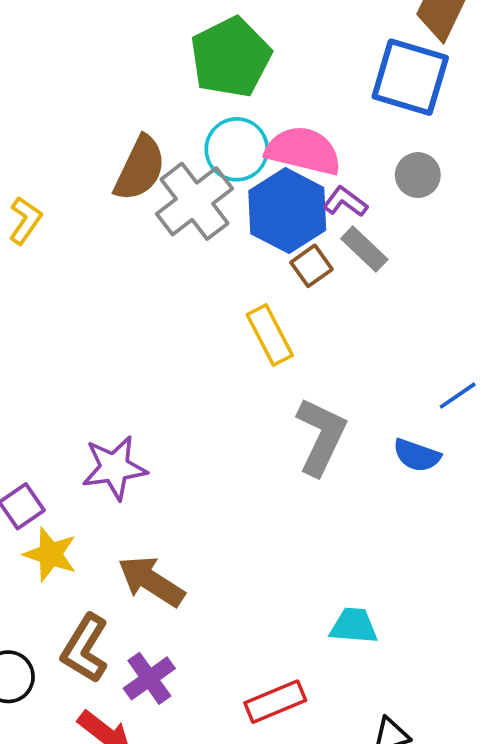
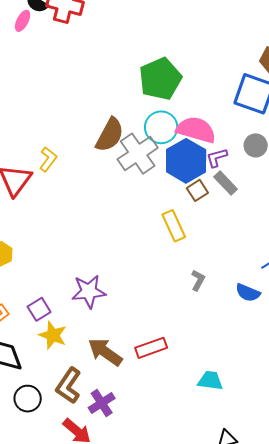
purple L-shape: (345, 202) -> (217, 158), turned -55
gray L-shape: (321, 436) -> (198, 280), size x0.5
red rectangle: (275, 702) -> (151, 348), moved

